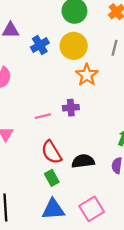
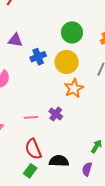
purple cross: (71, 108) -> (56, 114), turned 32
green rectangle: (52, 178) -> (30, 171), turned 56

